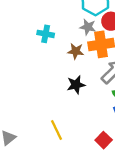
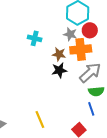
black star: (76, 85) -> (59, 70), moved

